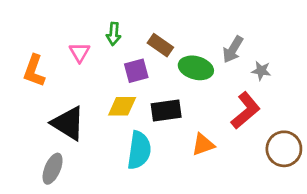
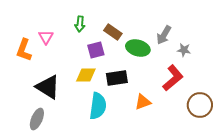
pink triangle: (80, 52) -> (46, 37), moved

